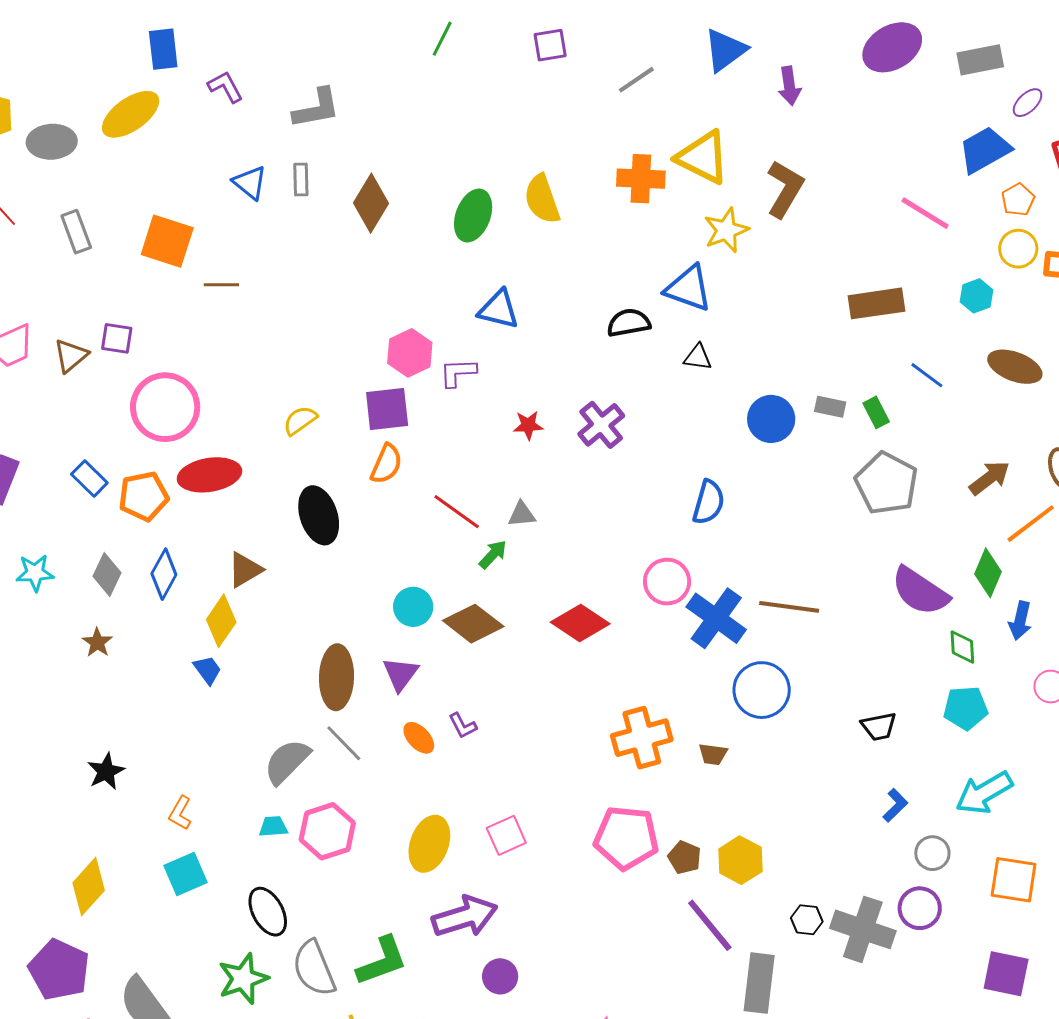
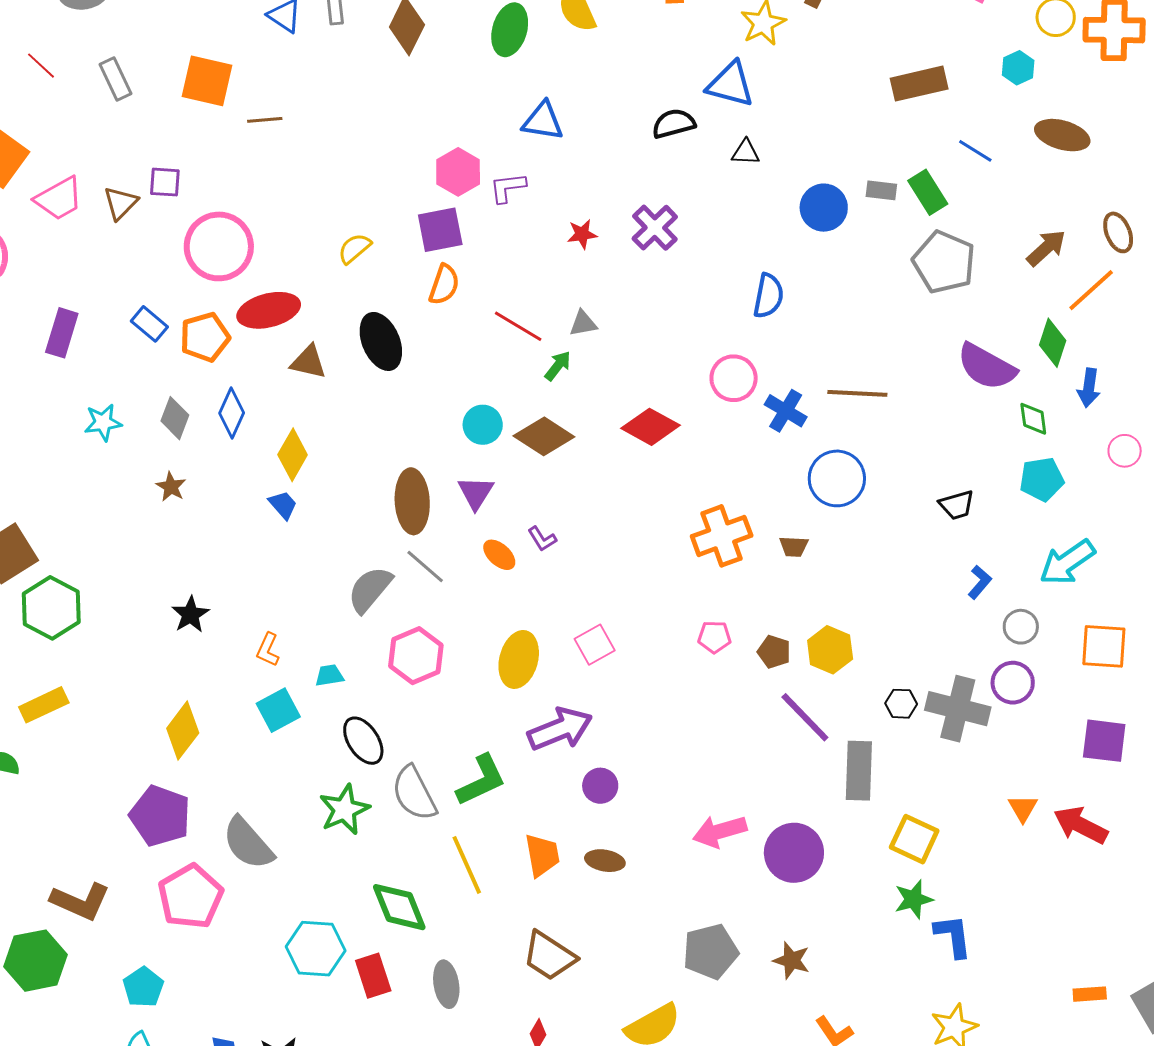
green rectangle: (876, 412) -> (928, 192), size x1.4
brown triangle: (245, 570) -> (308, 362), moved, turned 48
blue cross: (716, 618) -> (786, 411), size x0.7
cyan trapezoid: (273, 827) -> (329, 675), moved
pink pentagon: (626, 838) -> (714, 637), size x0.5

